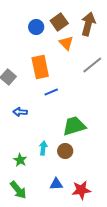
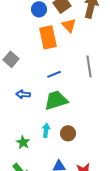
gray line: (92, 65) -> (89, 66), moved, turned -60
orange rectangle: (40, 67) -> (48, 37), moved
green trapezoid: (74, 126) -> (56, 100), moved

